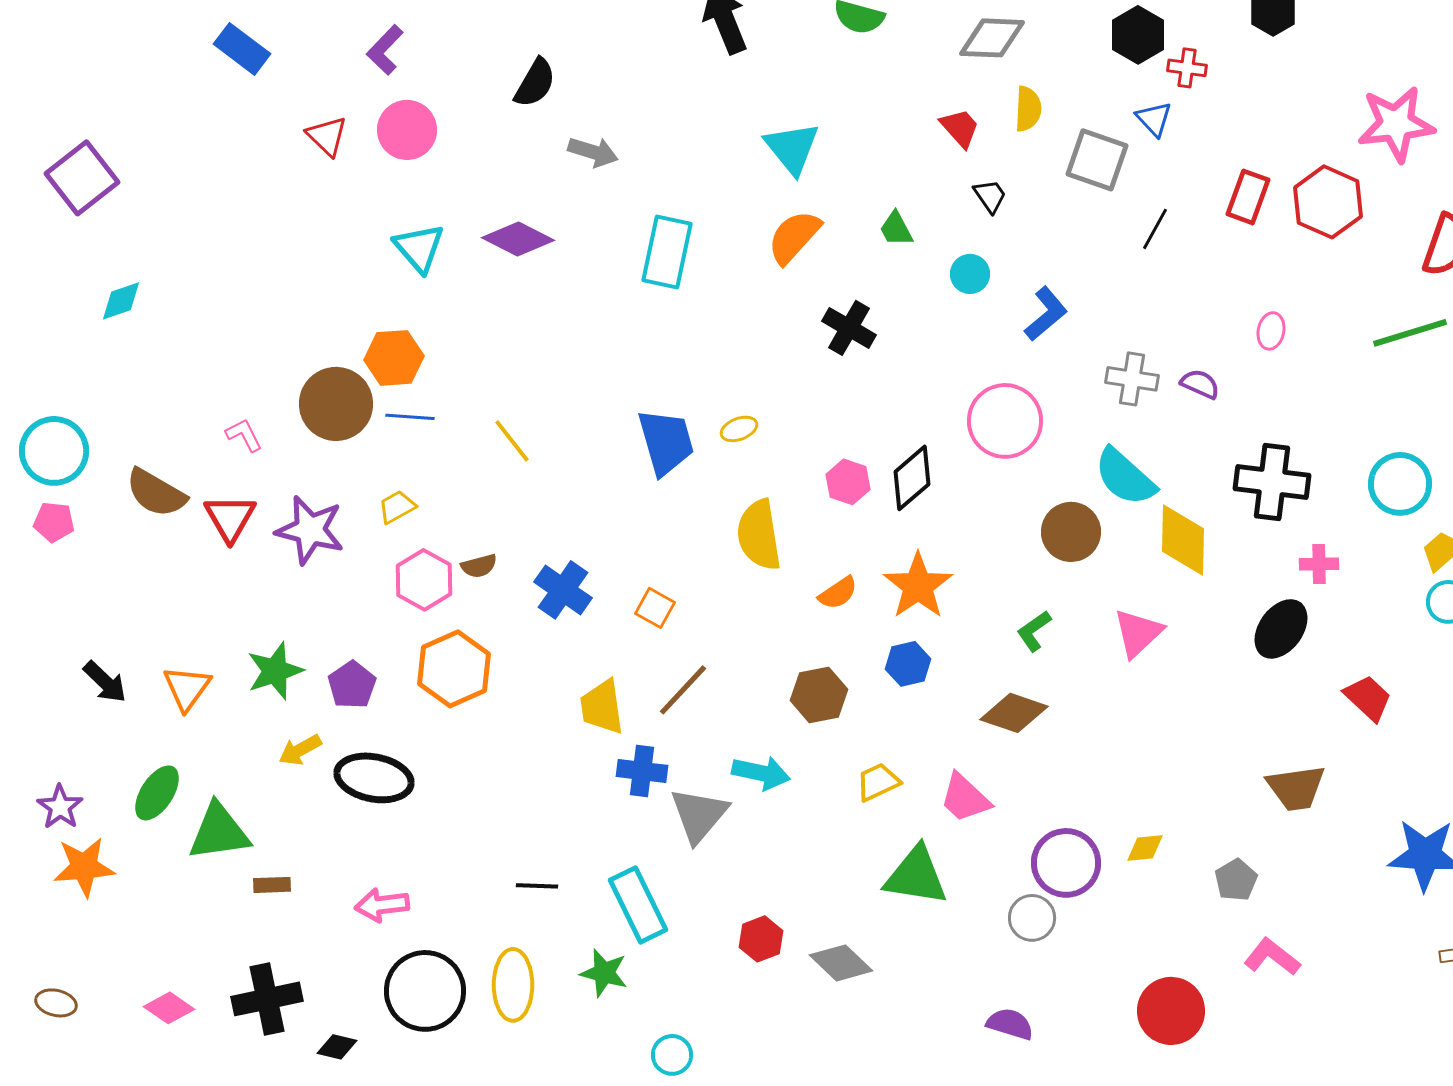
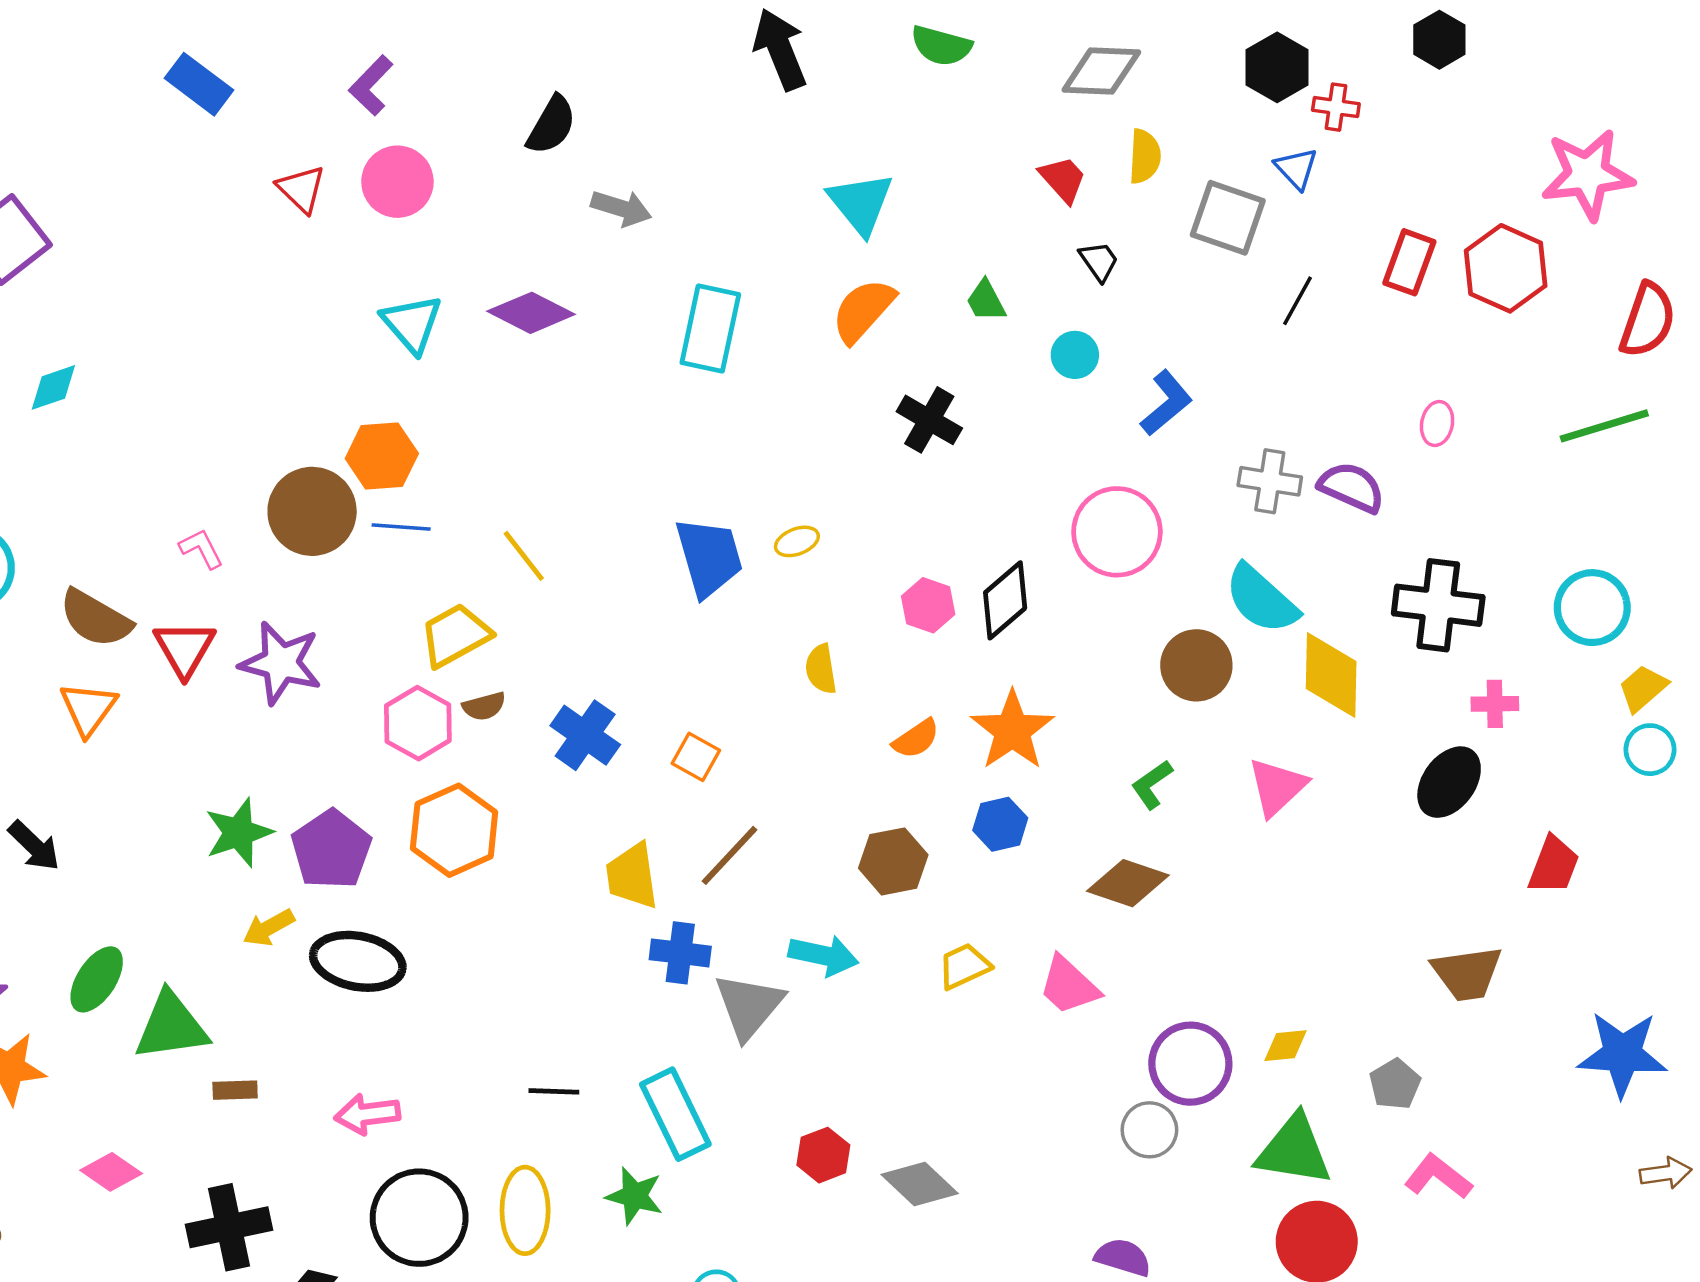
purple semicircle: (1200, 384) -> (1352, 487), size x1.4
yellow trapezoid: (397, 507) -> (455, 635), moved, size x1.6
yellow semicircle: (759, 535) -> (821, 669), size x0.6
purple pentagon: (352, 685) -> (331, 849), size x1.4
orange triangle: (187, 688) -> (88, 709), moved
red trapezoid: (1368, 698) -> (1554, 865), turned 68
green triangle: (916, 876) -> (1294, 1150), moved
pink diamond: (169, 1008) -> (111, 1172), moved

